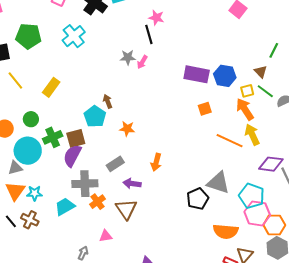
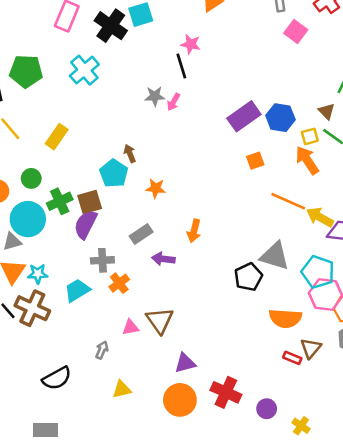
purple rectangle: (197, 74) -> (244, 116), turned -45
yellow arrow: (252, 135) -> (320, 217), moved, turned -35
gray cross: (85, 184) -> (102, 260), size x0.7
brown triangle: (126, 209) -> (160, 320), moved
brown cross: (30, 220) -> (32, 308), size x1.5

